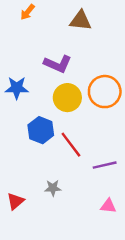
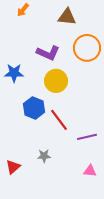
orange circle: (105, 92) -> (87, 48), moved

